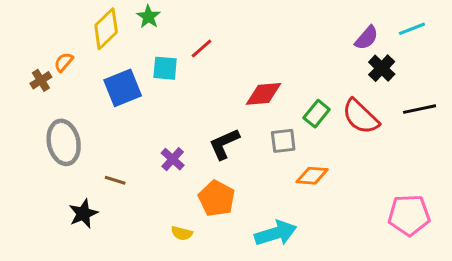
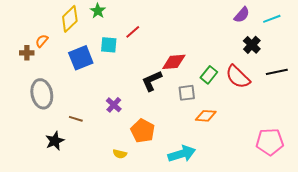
purple semicircle: (367, 38) -> (242, 15), moved
brown cross: (41, 80) -> (27, 53), turned 32
black L-shape: (224, 144) -> (152, 81), moved

